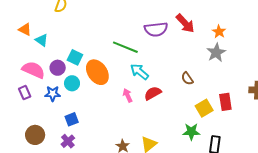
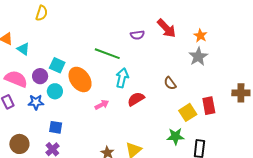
purple semicircle: (156, 29) -> (137, 35), size x0.6
cyan arrow: (139, 72) -> (122, 78), turned 66
pink arrow: (128, 95) -> (102, 105), moved, turned 88
blue square: (72, 119) -> (56, 127), turned 32

